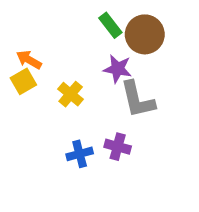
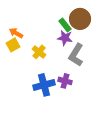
green rectangle: (110, 25) -> (65, 25), moved
gray L-shape: (138, 100) -> (76, 55), turned 45
blue cross: (80, 154) -> (44, 85), size x1.5

